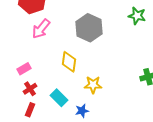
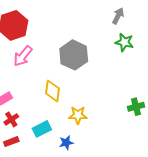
cyan rectangle: (59, 98) -> (42, 129), turned -72
red rectangle: (30, 110) -> (11, 142), turned 48

